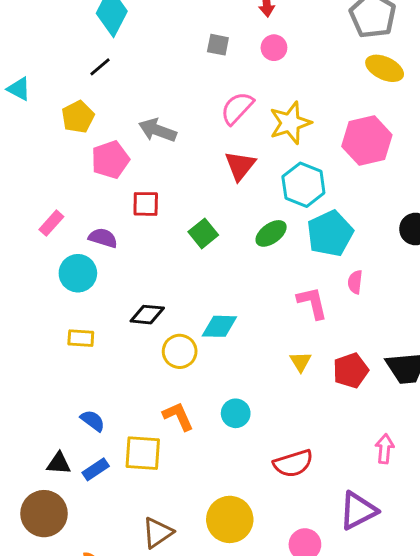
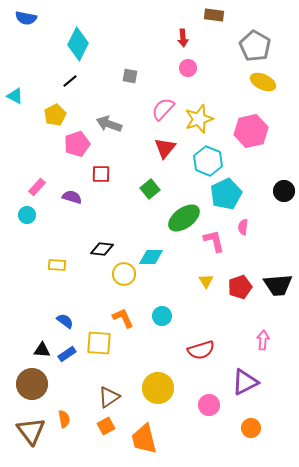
gray square: (218, 45) -> (130, 76), moved
green square: (203, 233) -> (150, 189), moved
green ellipse: (271, 233) -> (184, 218), moved, size x1.5
cyan circle: (78, 273) -> (27, 215), moved, size x0.7

